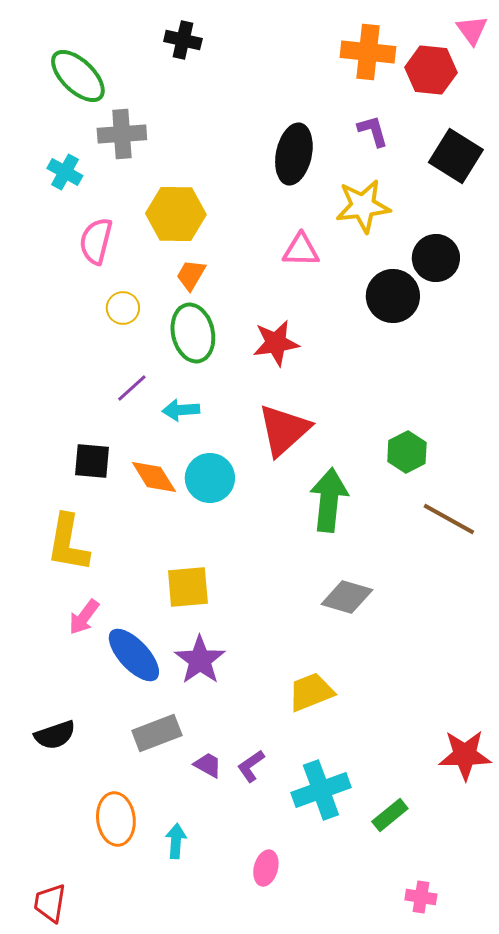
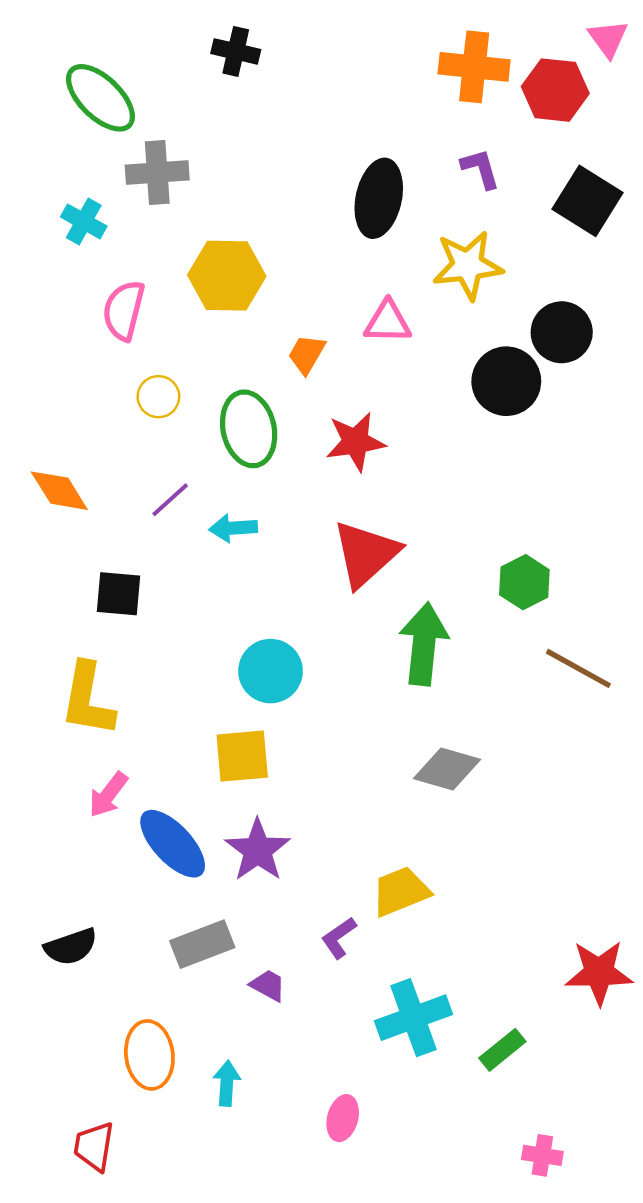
orange trapezoid: (191, 275) -> (307, 354), moved
orange diamond: (154, 477) -> (59, 491), moved
cyan circle: (210, 478) -> (271, 671), moved
purple L-shape: (251, 766) -> (339, 938), moved
red trapezoid: (50, 903) -> (94, 1146), moved

